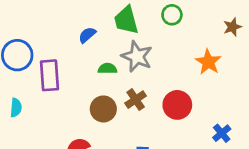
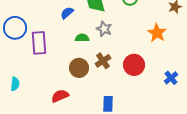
gray star: (137, 57) -> (104, 29), size x0.7
cyan semicircle: (16, 108) -> (15, 84), moved
blue cross: (222, 133) -> (171, 78), moved

